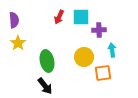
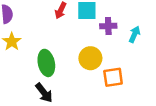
cyan arrow: (112, 50) -> (135, 34), moved, turned 32

